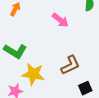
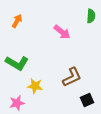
yellow star: (33, 74) -> (35, 86), size x0.7

